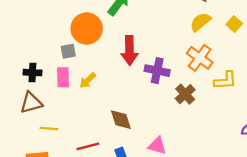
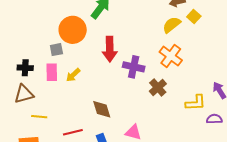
yellow square: (234, 24) -> (194, 16), moved
yellow L-shape: (225, 81) -> (196, 103), moved

